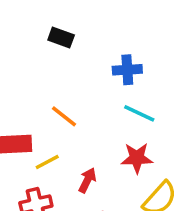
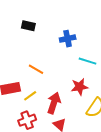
cyan line: (139, 113) -> (87, 61), moved
red arrow: (87, 180) -> (54, 103), size x1.5

